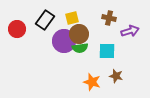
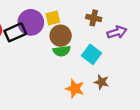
black rectangle: (45, 20) -> (15, 32), moved, turned 30
purple circle: (64, 41) -> (31, 22), moved
cyan square: (107, 51) -> (91, 54), turned 36

